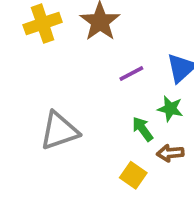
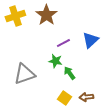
green star: (170, 109) -> (55, 61), moved
brown arrow: (170, 153) -> (86, 97), moved

